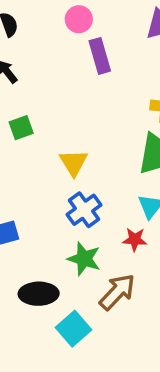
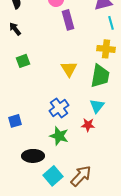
yellow triangle: (74, 163) -> (69, 69), moved
brown arrow: (117, 292) -> (81, 176), moved

